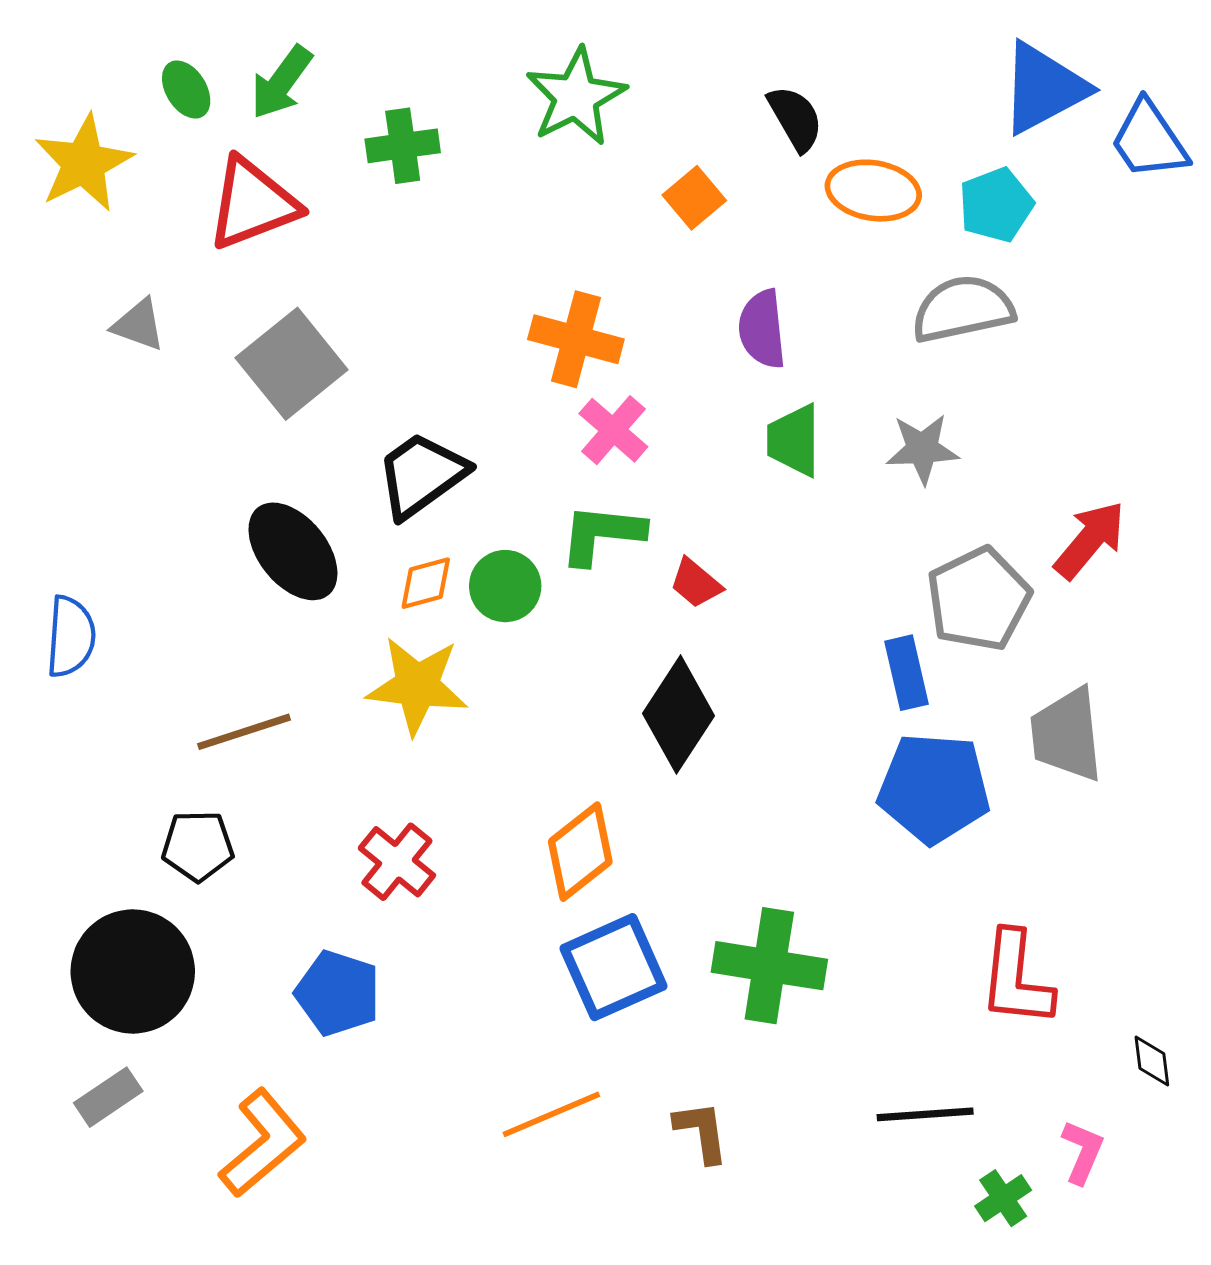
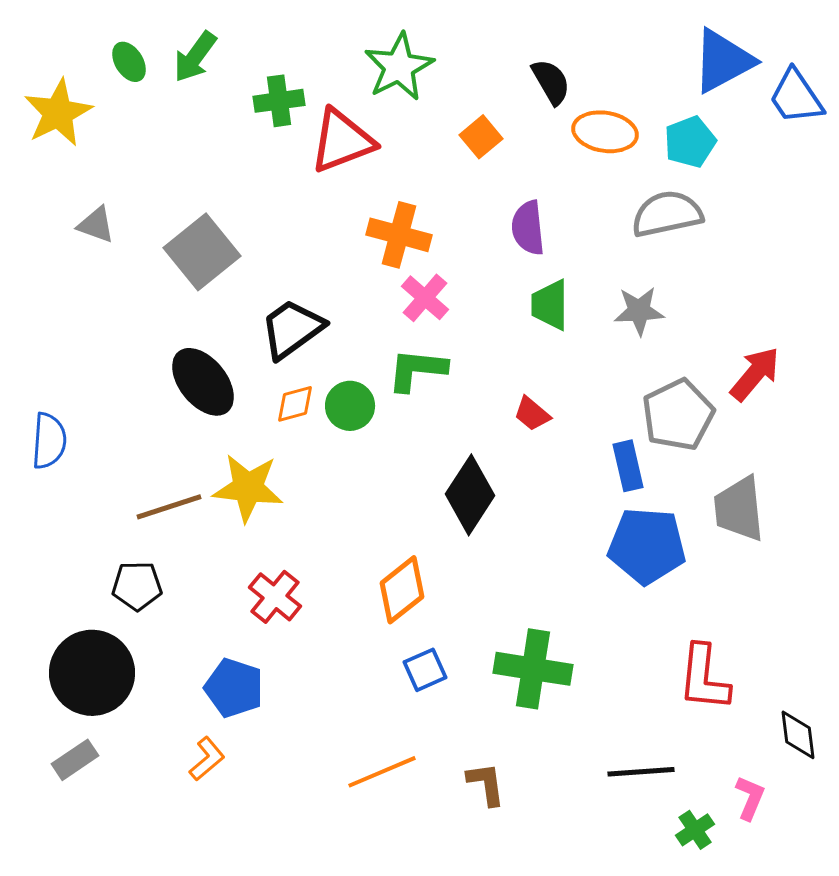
red triangle: (253, 204) -> (342, 141), moved
red trapezoid: (696, 583) -> (532, 414), moved
yellow star: (417, 686) -> (248, 488), moved
blue square: (613, 967) -> (425, 670), size x0.6
black diamond: (1152, 1061) -> (798, 735), size x1.4
orange L-shape: (263, 1143) -> (207, 759), moved, size x0.6

